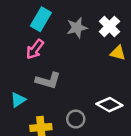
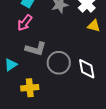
white diamond: (109, 105) -> (87, 69), turned 50
gray circle: (76, 119) -> (59, 63), moved, size x1.5

